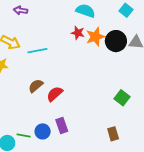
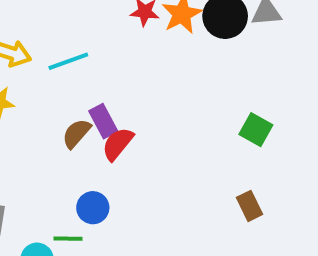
purple rectangle: (62, 125) -> (103, 121), moved
blue circle: (43, 131) -> (93, 208), moved

